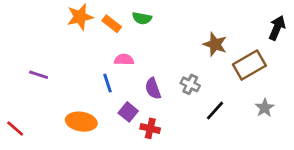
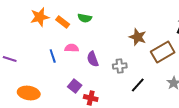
blue line: (108, 83) -> (53, 56), moved
gray cross: (190, 84) -> (120, 66), turned -32
purple semicircle: (153, 89) -> (93, 59), moved
orange ellipse: (81, 122) -> (29, 93), moved

